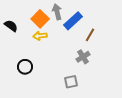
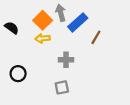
gray cross: (83, 57) -> (66, 60), moved, turned 32
black circle: (25, 67) -> (18, 74), moved
gray square: (71, 82) -> (62, 87), moved

